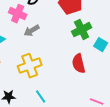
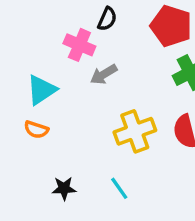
yellow cross: (30, 66) -> (135, 131), moved

